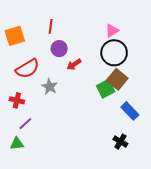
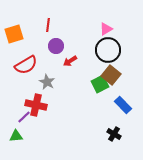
red cross: (17, 100) -> (36, 105), moved, size x1.5

